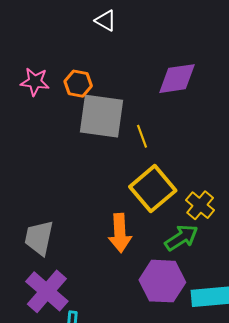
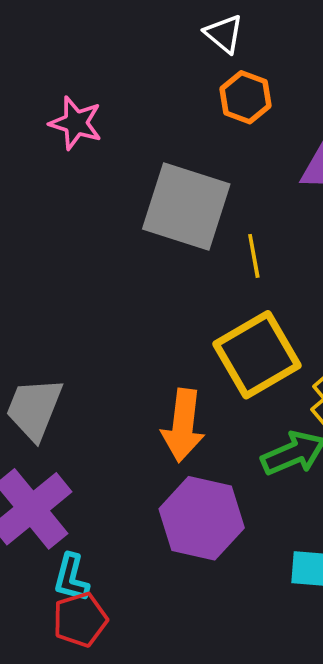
orange hexagon: (78, 84) -> (246, 97), moved
purple hexagon: (162, 281) -> (202, 518), moved

